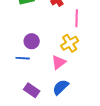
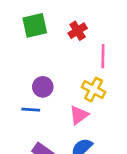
yellow cross: (70, 43) -> (94, 90), turned -30

